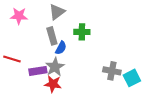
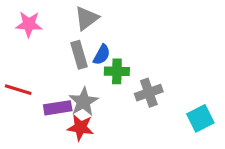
green cross: (82, 32) -> (117, 71), moved
blue semicircle: (61, 48) -> (102, 55), moved
gray cross: (112, 71) -> (149, 93), moved, turned -30

